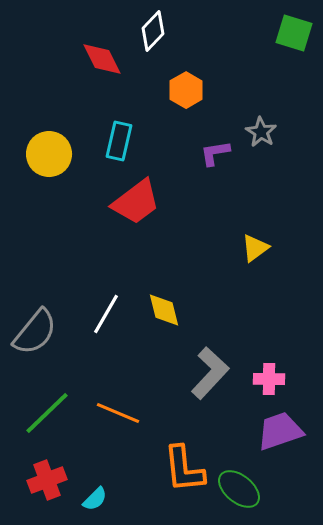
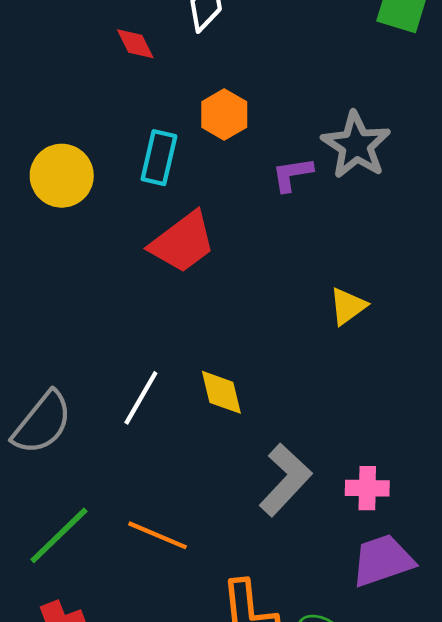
red diamond: (102, 59) -> (135, 44), size x0.7
orange hexagon: (186, 90) -> (224, 115), moved
gray star: (261, 132) -> (356, 145), size x1.6

